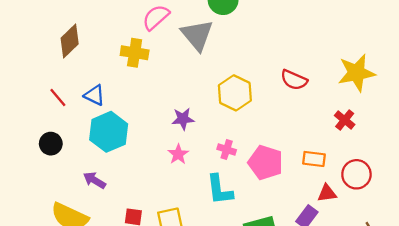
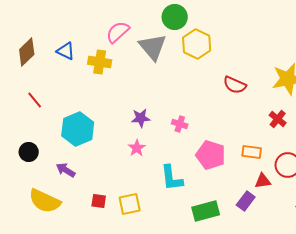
brown diamond: (70, 41) -> (27, 52), moved
yellow hexagon: (235, 93) -> (197, 44), moved
blue triangle: (94, 95) -> (66, 51), moved
black circle: (51, 144) -> (29, 152), moved
pink cross: (227, 150) -> (180, 124), moved

